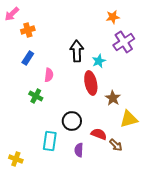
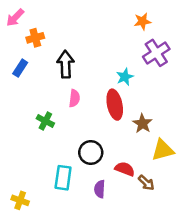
black arrow: (77, 51) -> (66, 64), moved
blue rectangle: (28, 58) -> (20, 68), moved
pink semicircle: (49, 75) -> (74, 98), moved

